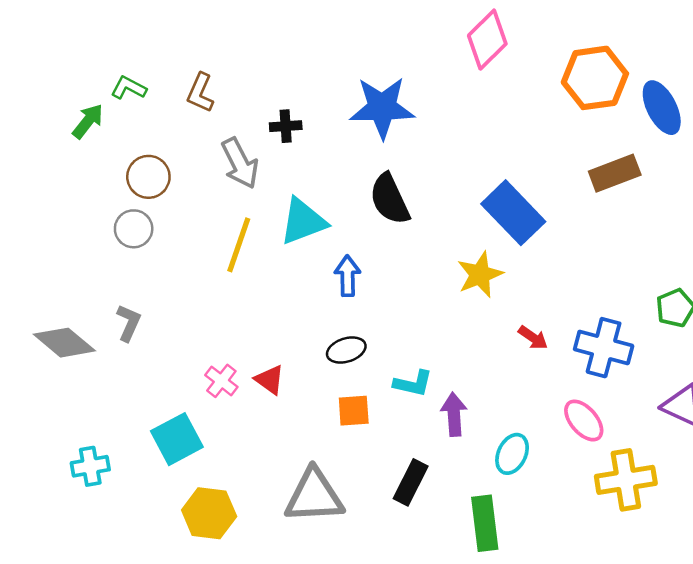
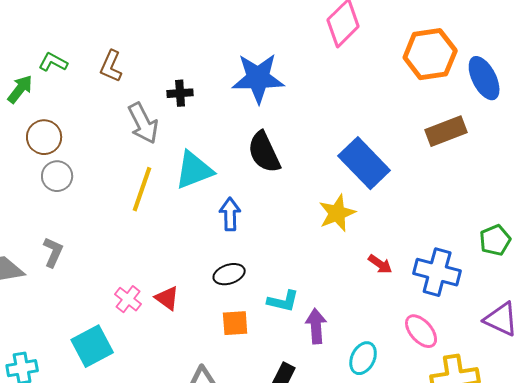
brown circle: (148, 177) -> (44, 137), moved

